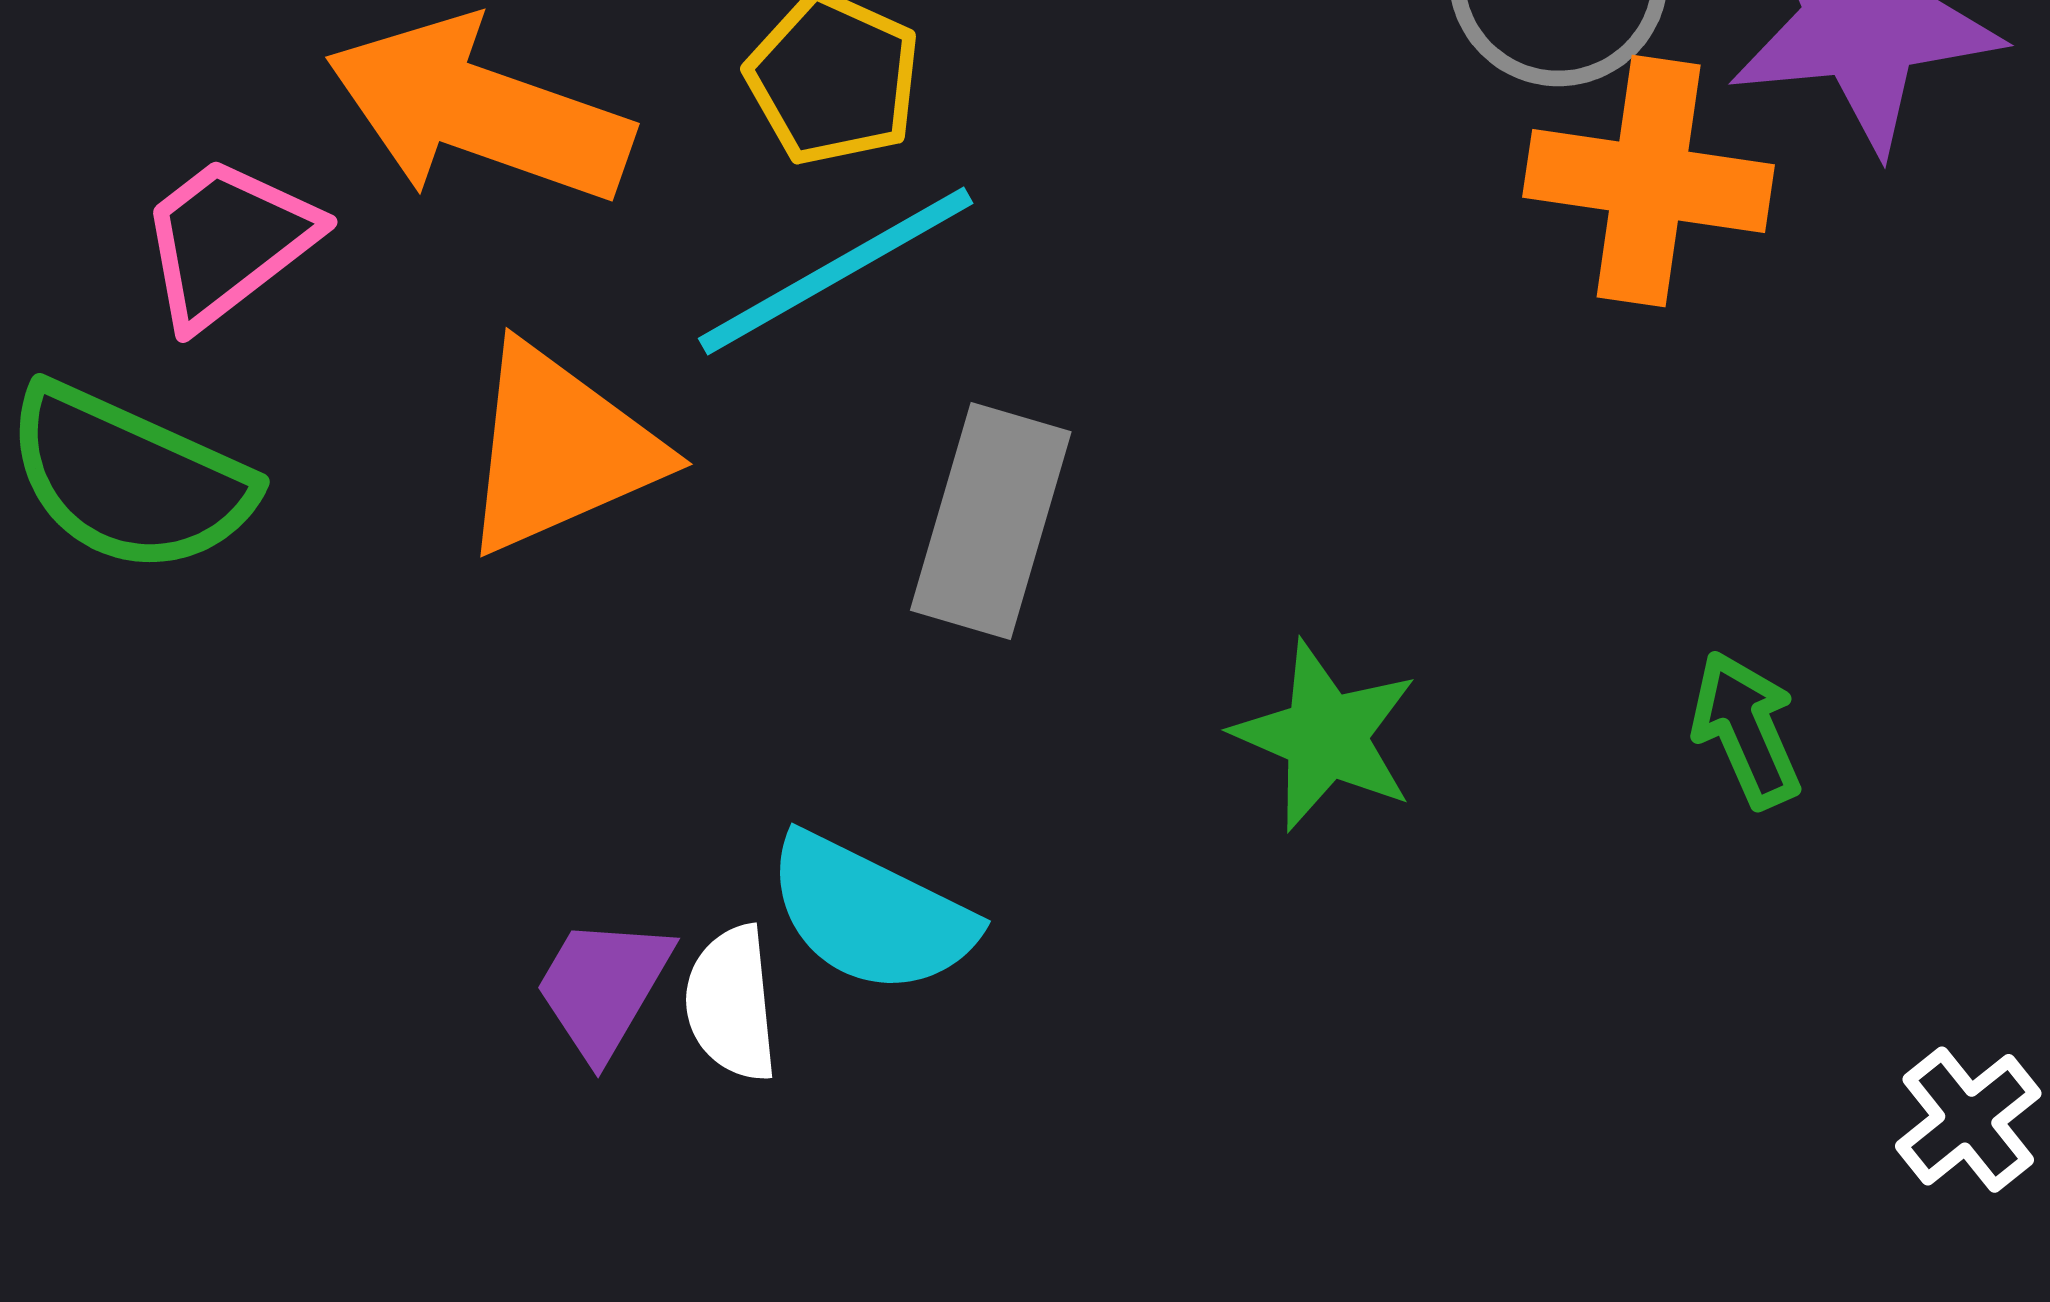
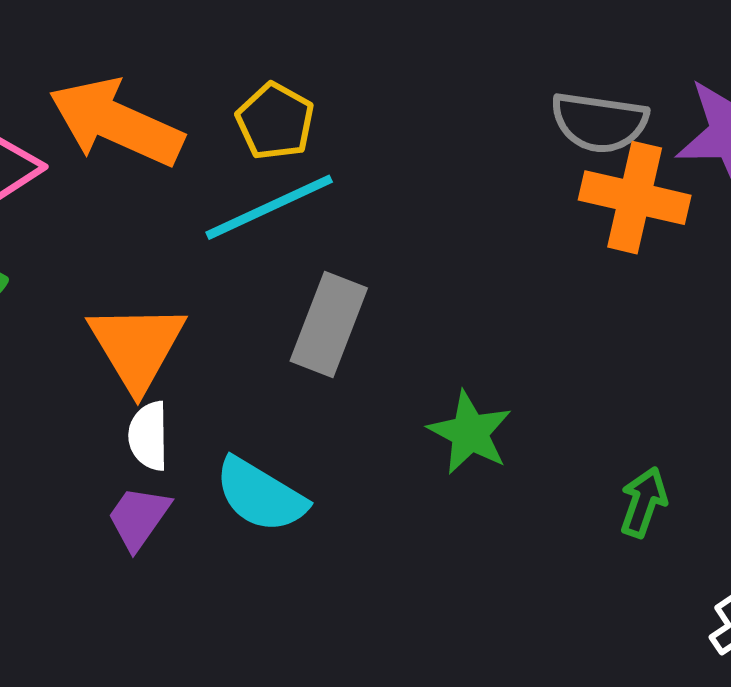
orange triangle: (560, 450) -> (137, 346), moved, turned -42
green arrow: (1746, 729) -> (643, 502), moved, turned 38
white semicircle: (731, 1003) -> (149, 436), moved

